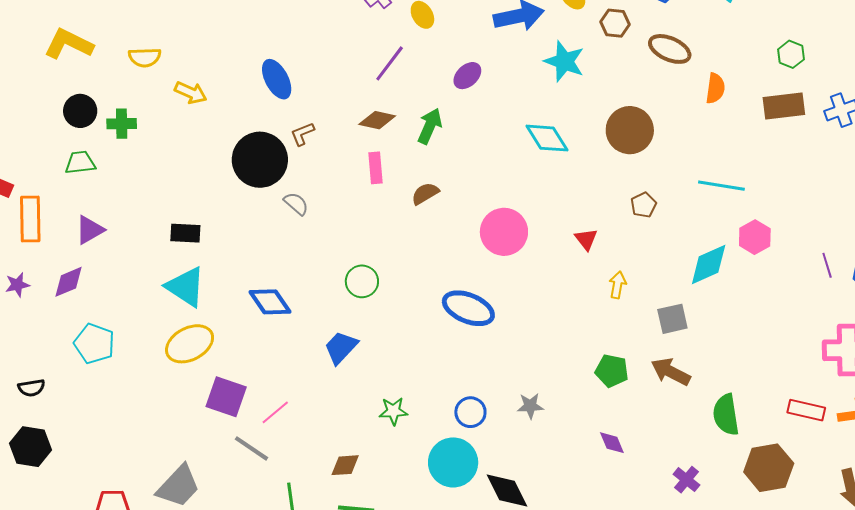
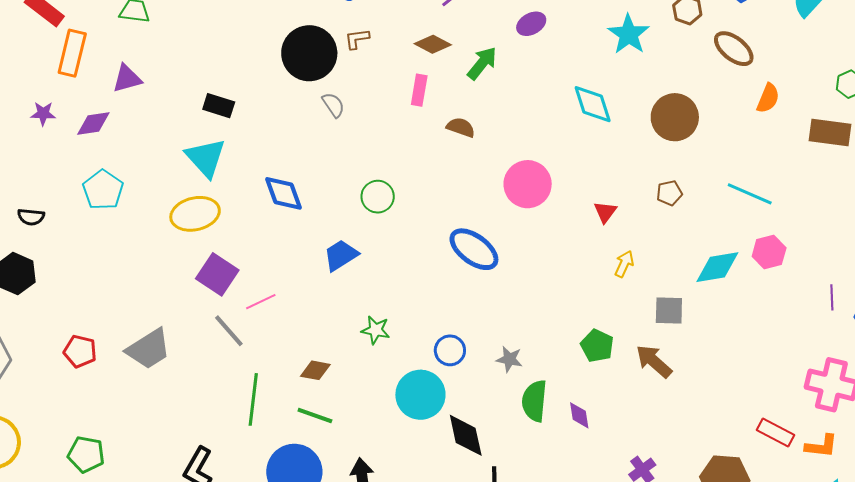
brown semicircle: (425, 194) -> (461, 127), turned 36
green semicircle: (726, 415) -> (534, 401), moved

